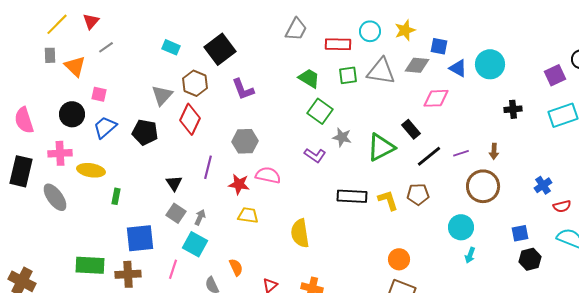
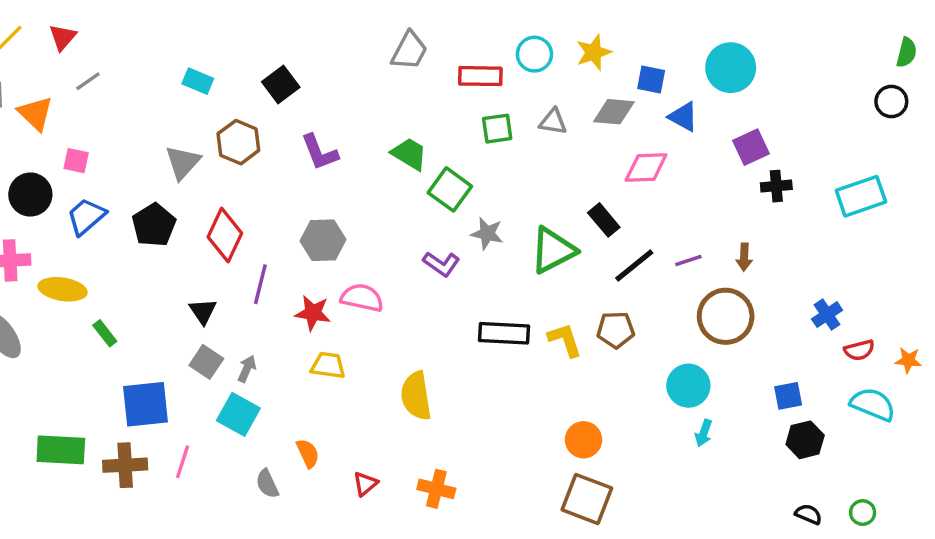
black square: (220, 49) -> (281, 85), size x0.7
cyan circle: (490, 64) -> (731, 68), moved
gray triangle: (381, 71) -> (553, 122), size x0.6
purple square: (555, 75) -> (751, 147), moved
green trapezoid: (309, 78) -> (409, 154), moved
red diamond: (190, 119) -> (225, 235), moved
black pentagon: (145, 132) -> (154, 225), turned 30
green rectangle: (116, 196) -> (105, 333), turned -49
pink line: (173, 269) -> (183, 462), moved

